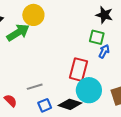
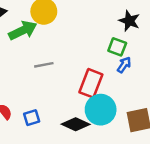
gray line: (35, 87) -> (44, 65), moved
blue square: (45, 105) -> (32, 118), moved

